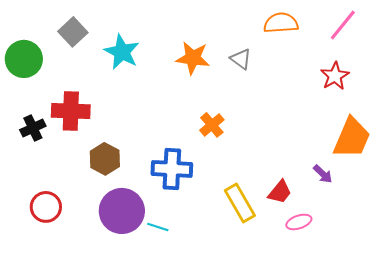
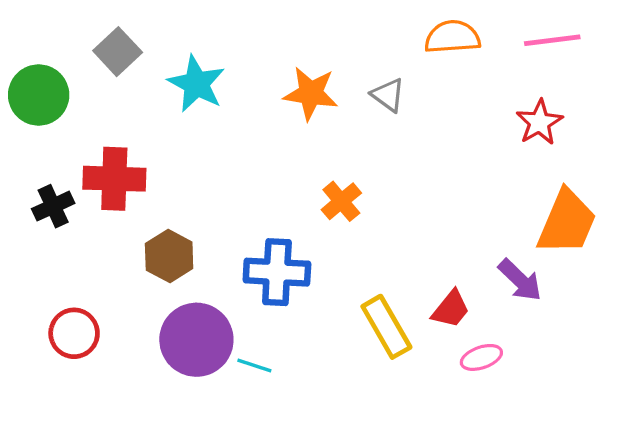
pink line: (343, 25) -> (552, 40), turned 44
purple arrow: (323, 174) -> (520, 280), size x1.4

